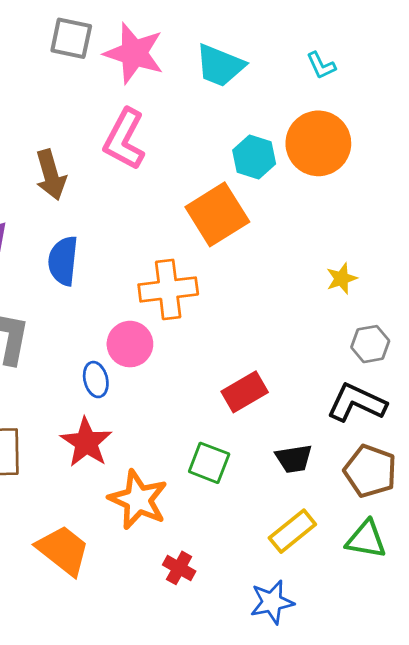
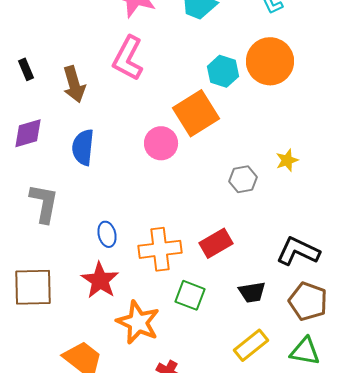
orange cross: (168, 289) -> (160, 249), moved
pink circle: (130, 344) -> (161, 143), moved
gray hexagon: (370, 344) -> (243, 179), moved

